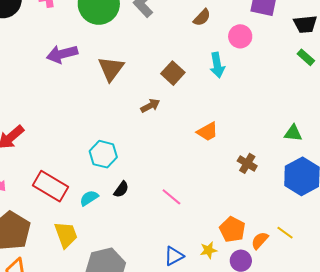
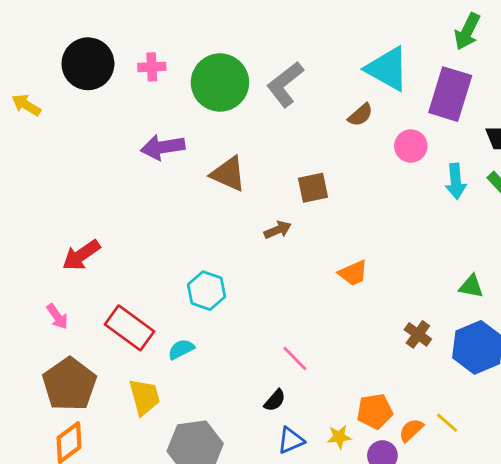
cyan arrow: (217, 65) -> (456, 181), moved
brown triangle: (111, 69) -> (228, 174), turned -48
brown square: (173, 73) -> (313, 188), turned 30
brown cross: (247, 163) -> (418, 334), moved
black semicircle: (121, 189) -> (275, 400), moved
orange pentagon: (232, 229) -> (375, 411), turned 30

